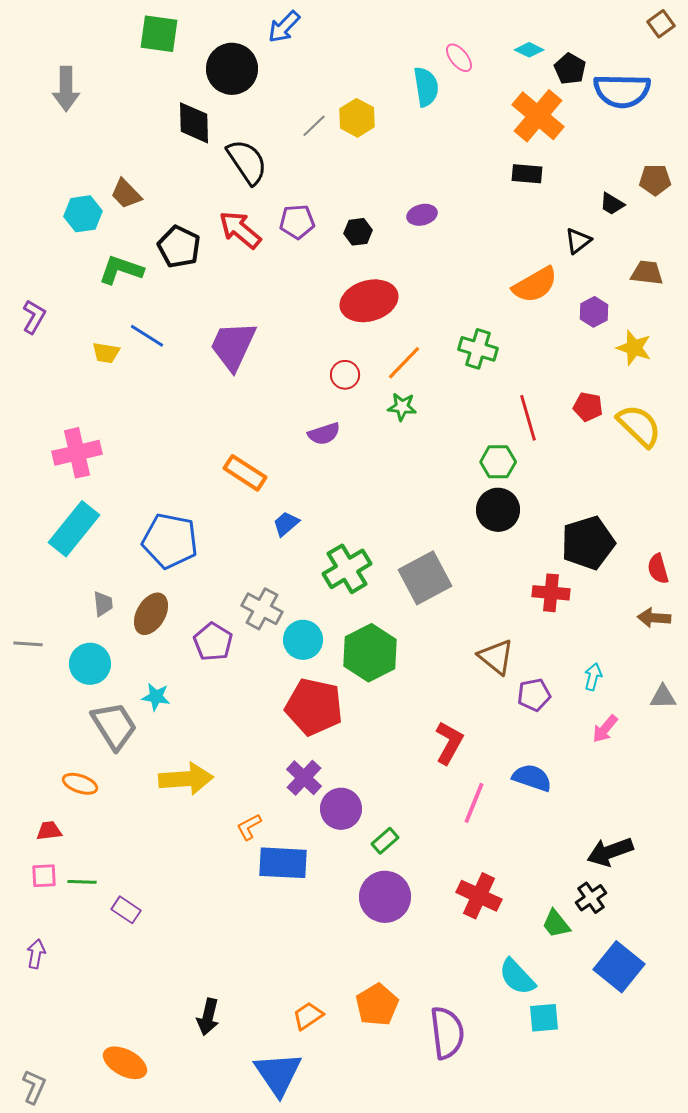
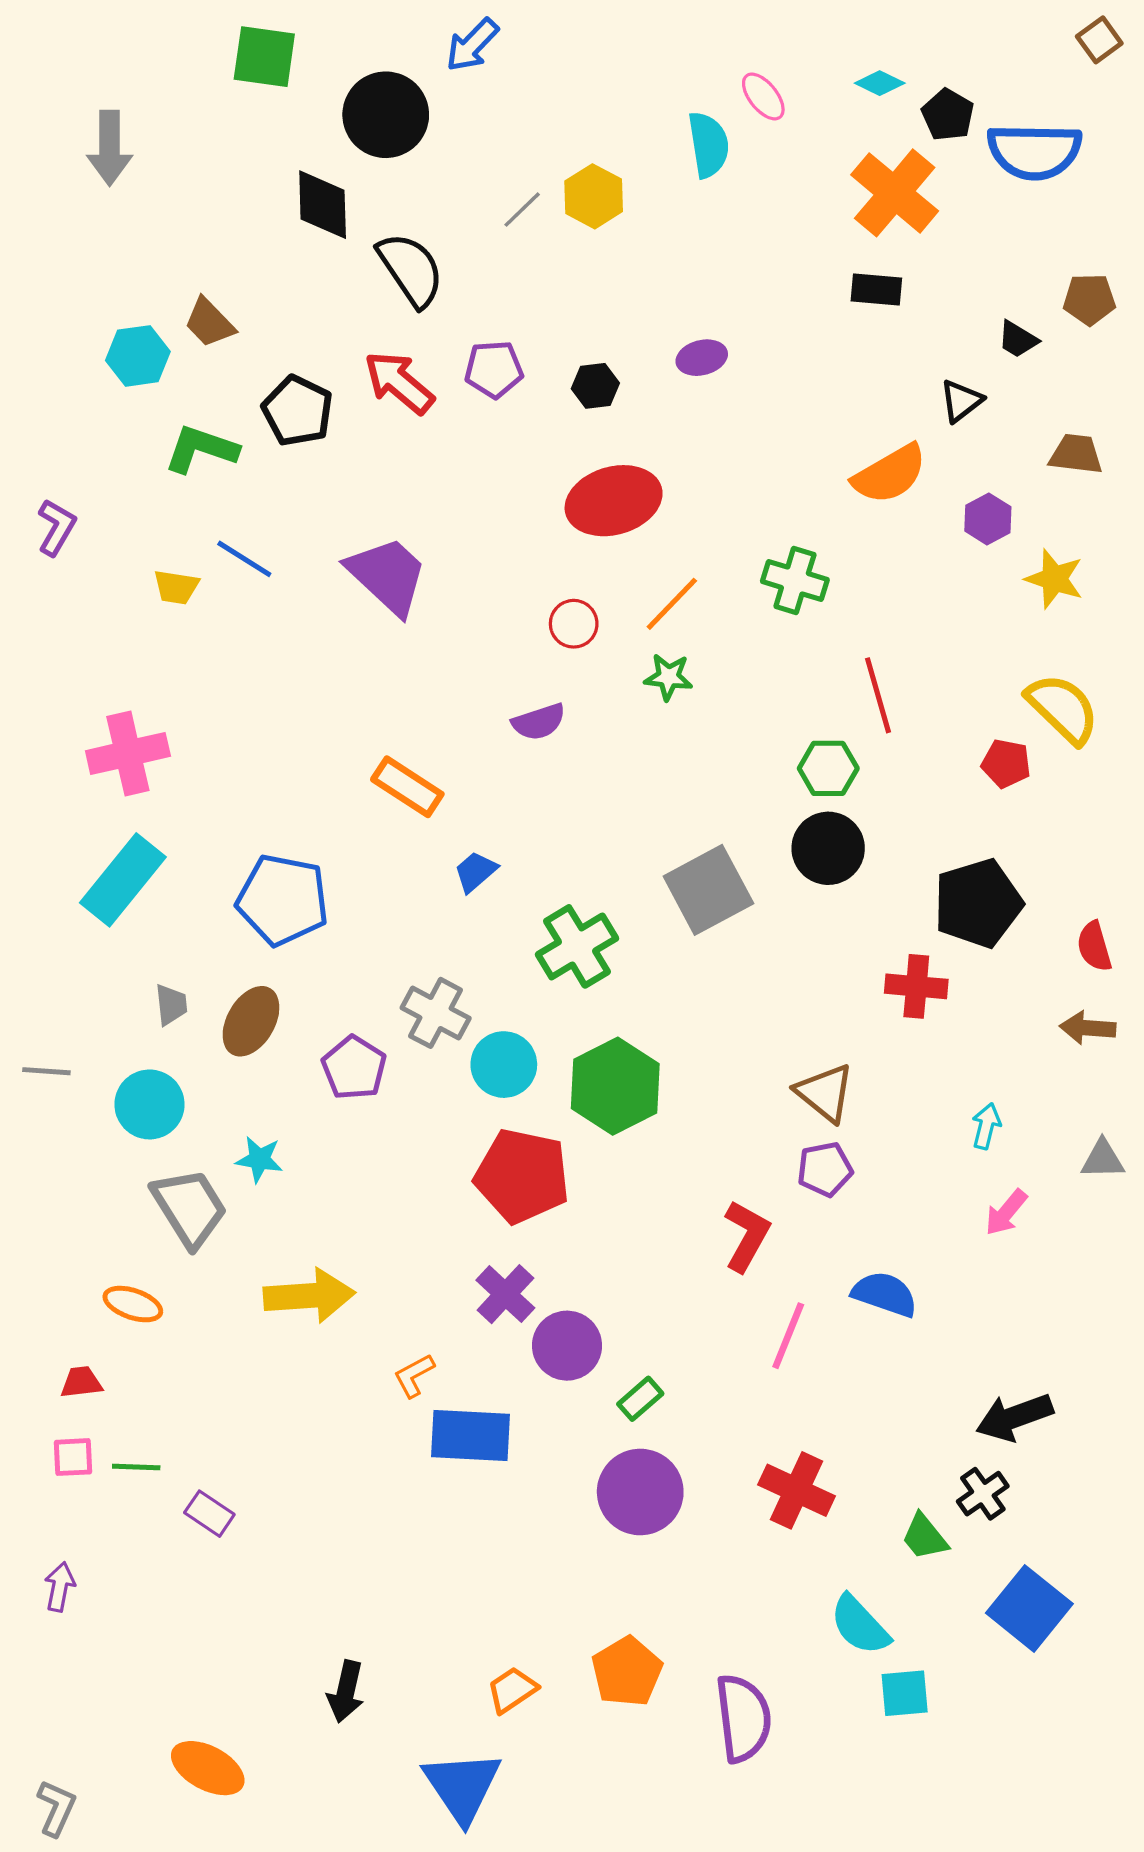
purple trapezoid: (233, 346) -> (387, 576), turned 108
red pentagon: (588, 407) -> (1006, 763), moved
gray square: (425, 578) -> (708, 890), moved
purple pentagon: (534, 695) -> (825, 1169), moved

